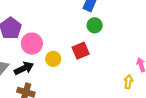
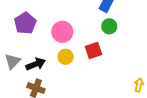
pink circle: (32, 44) -> (62, 32), moved

